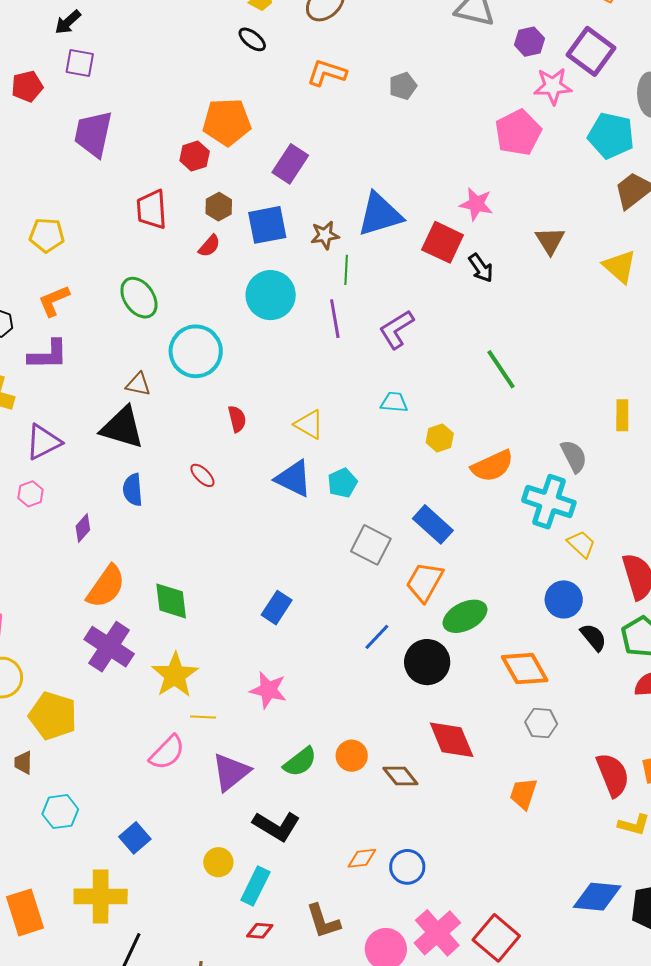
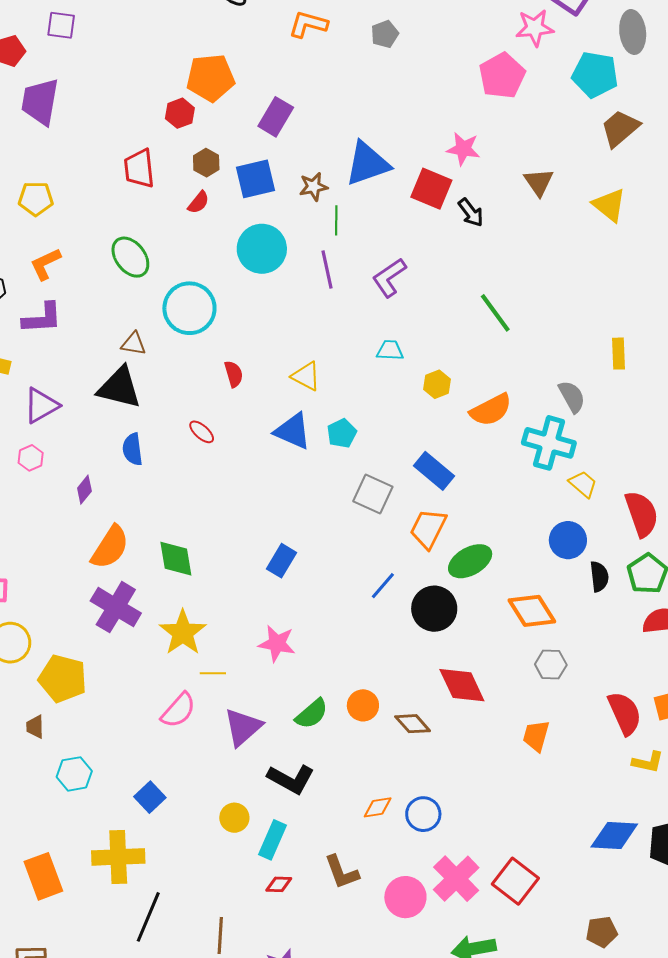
purple trapezoid: (93, 134) -> (40, 102), moved
black semicircle: (593, 637) -> (599, 577), turned 36

